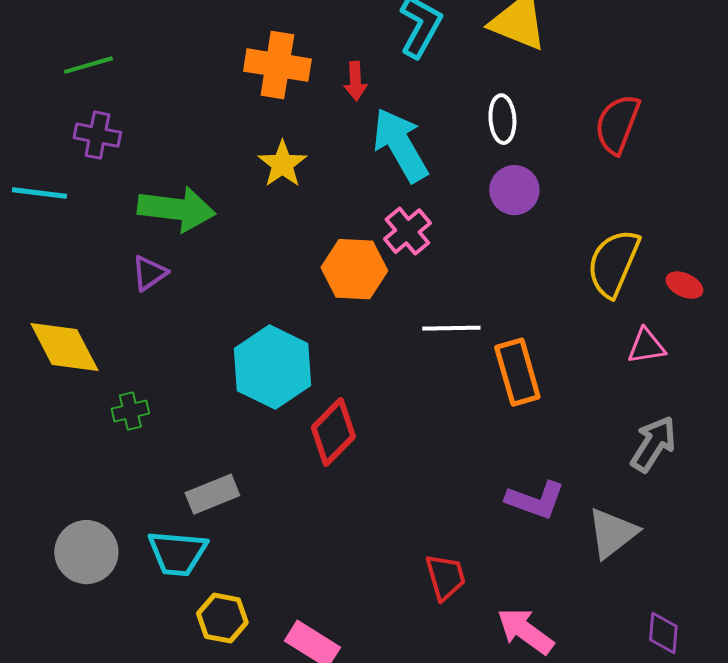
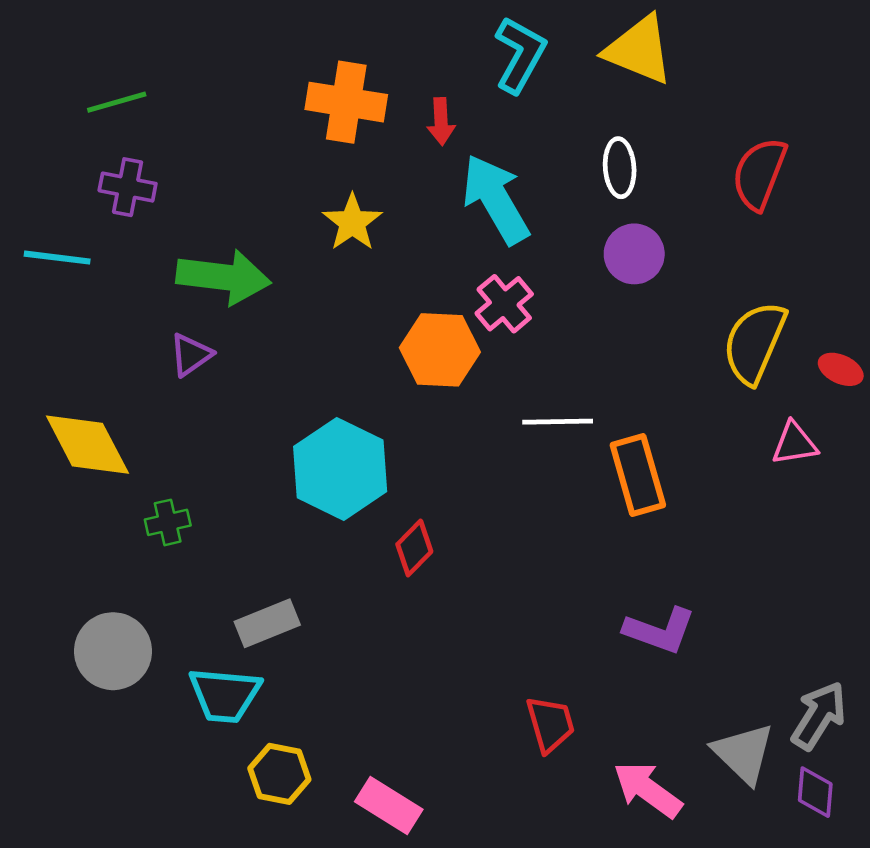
red diamond: (333, 432) -> (414, 548), size x0.7
gray arrow: (653, 444) -> (819, 716), moved
gray triangle: (612, 533) -> (744, 753), moved, turned -38
gray circle: (86, 552) -> (113, 651), moved

